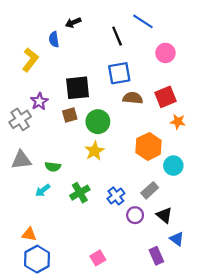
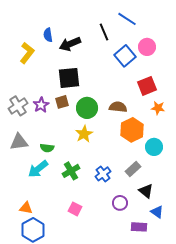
black arrow: (73, 23) -> (70, 44), moved, size x1.5
blue square: (119, 73) -> (125, 56), moved, turned -30
brown semicircle: (133, 98) -> (118, 107), moved
purple star: (39, 101) -> (41, 105), moved
cyan arrow: (43, 190) -> (38, 169), size x1.5
purple circle: (135, 215) -> (120, 203), moved
purple rectangle: (156, 256) -> (139, 227), turned -63
pink square: (98, 258) -> (75, 209), moved, turned -32

